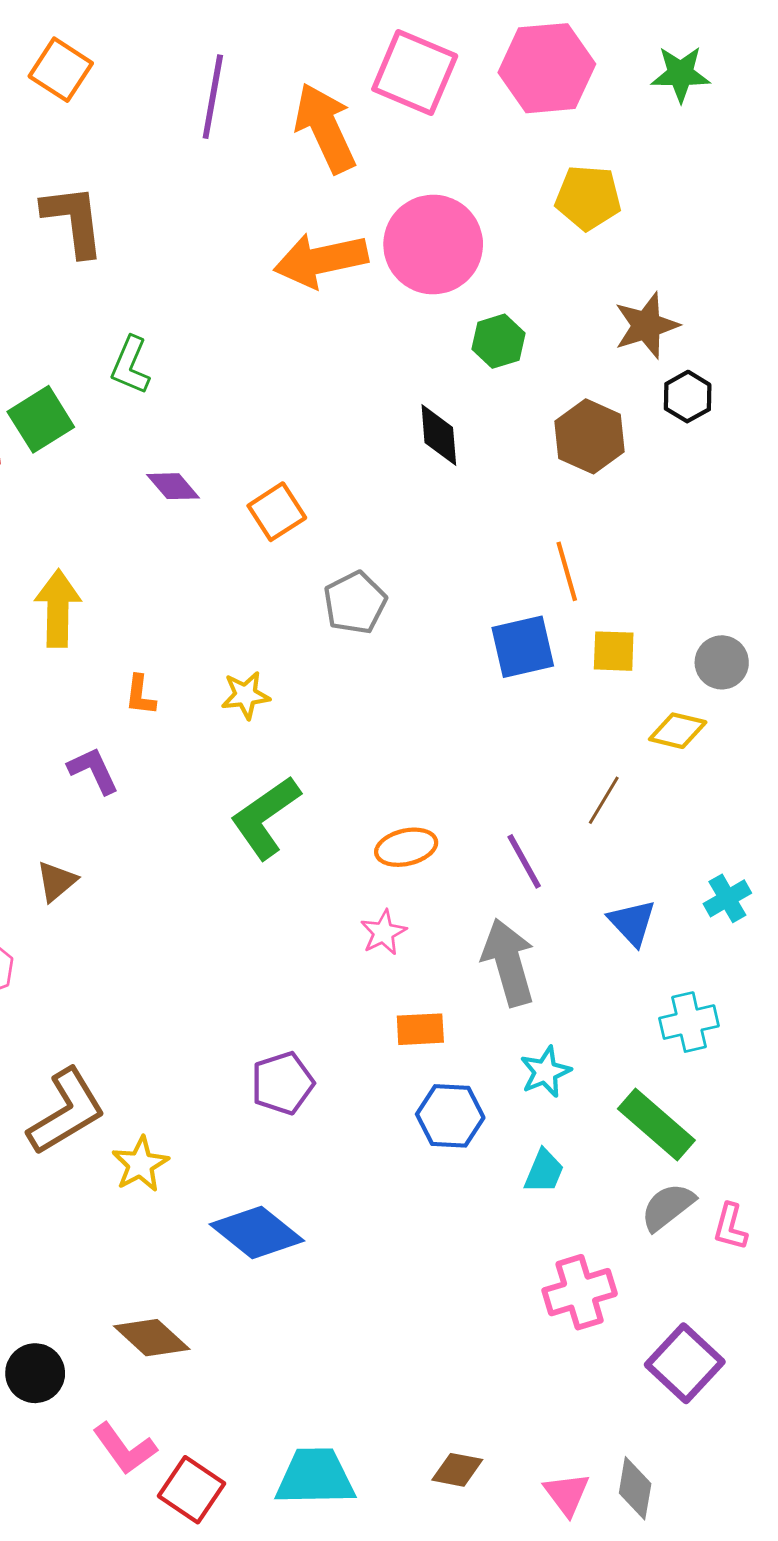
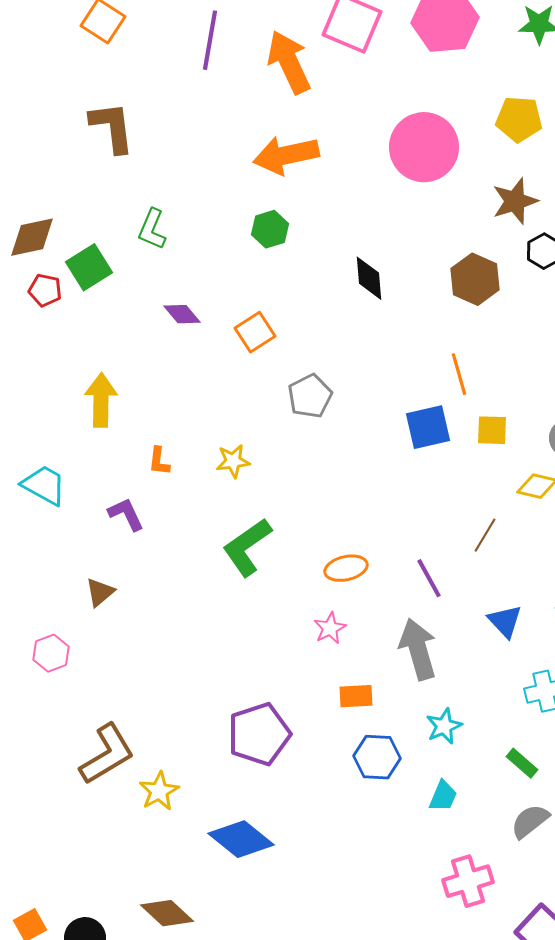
yellow pentagon: (588, 198) -> (519, 119), moved
pink circle: (433, 245) -> (424, 147), moved
green hexagon: (499, 341) -> (270, 229), moved
purple pentagon: (282, 1083) -> (259, 734), size x1.4
green rectangle: (656, 1124) -> (522, 763), size x0.6

